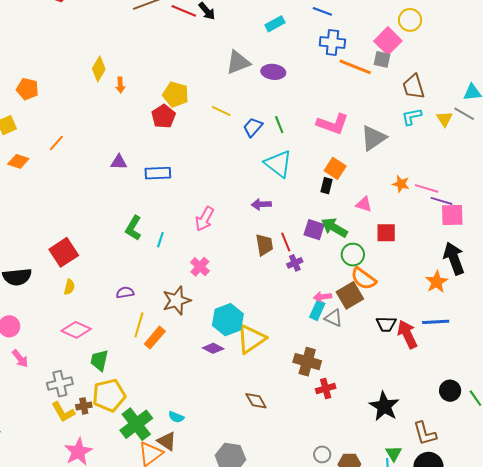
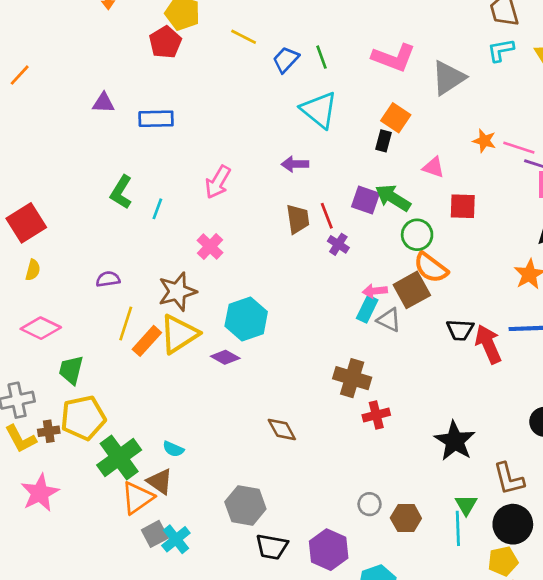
purple cross: (295, 263) -> (338, 244), turned -35
yellow triangle: (251, 339) -> (179, 334), moved

